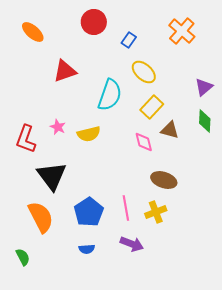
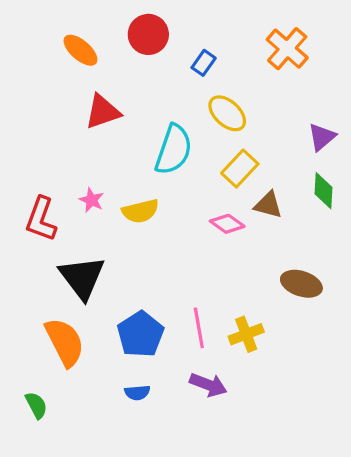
orange ellipse: (33, 32) -> (80, 50), moved
pink diamond: (144, 142) -> (227, 224), turned -40
brown ellipse: (164, 180) -> (301, 284), moved

